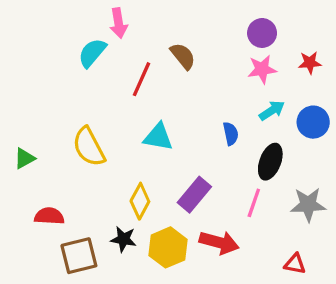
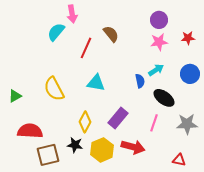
cyan arrow: (272, 111) -> (156, 70), moved
black ellipse: (270, 162) -> (164, 98), turned -75
red semicircle: (49, 216) -> (30, 131), size x1.4

